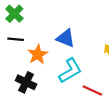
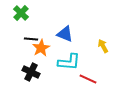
black line: (16, 39) -> (31, 39), moved
cyan L-shape: (70, 71) -> (69, 62), turned 35

